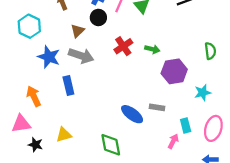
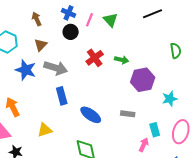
brown triangle: (78, 31) -> (41, 45), moved
green semicircle: (210, 51) -> (176, 51), moved
blue rectangle: (68, 85) -> (62, 96), moved
blue ellipse: (132, 114) -> (91, 115), moved
yellow triangle: (64, 135) -> (45, 130), moved

